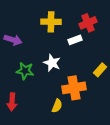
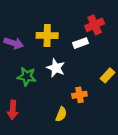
yellow cross: (51, 22) -> (47, 36), moved
orange cross: (74, 88) -> (79, 95), size x0.6

